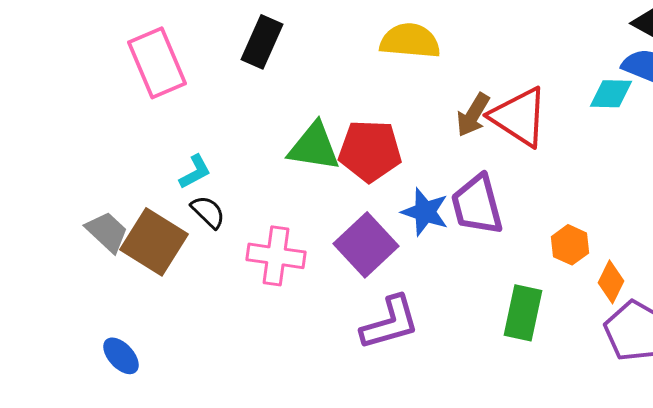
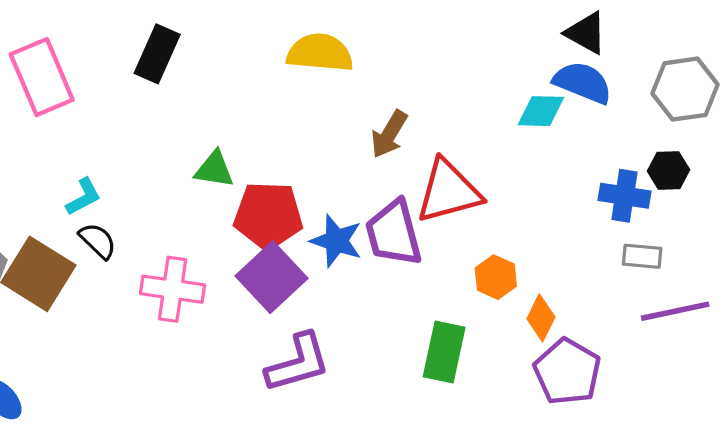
red triangle: (519, 117) -> (449, 191), moved, turned -48
green triangle: (314, 147) -> (214, 169), size x0.7
red pentagon: (370, 151) -> (268, 216), moved

